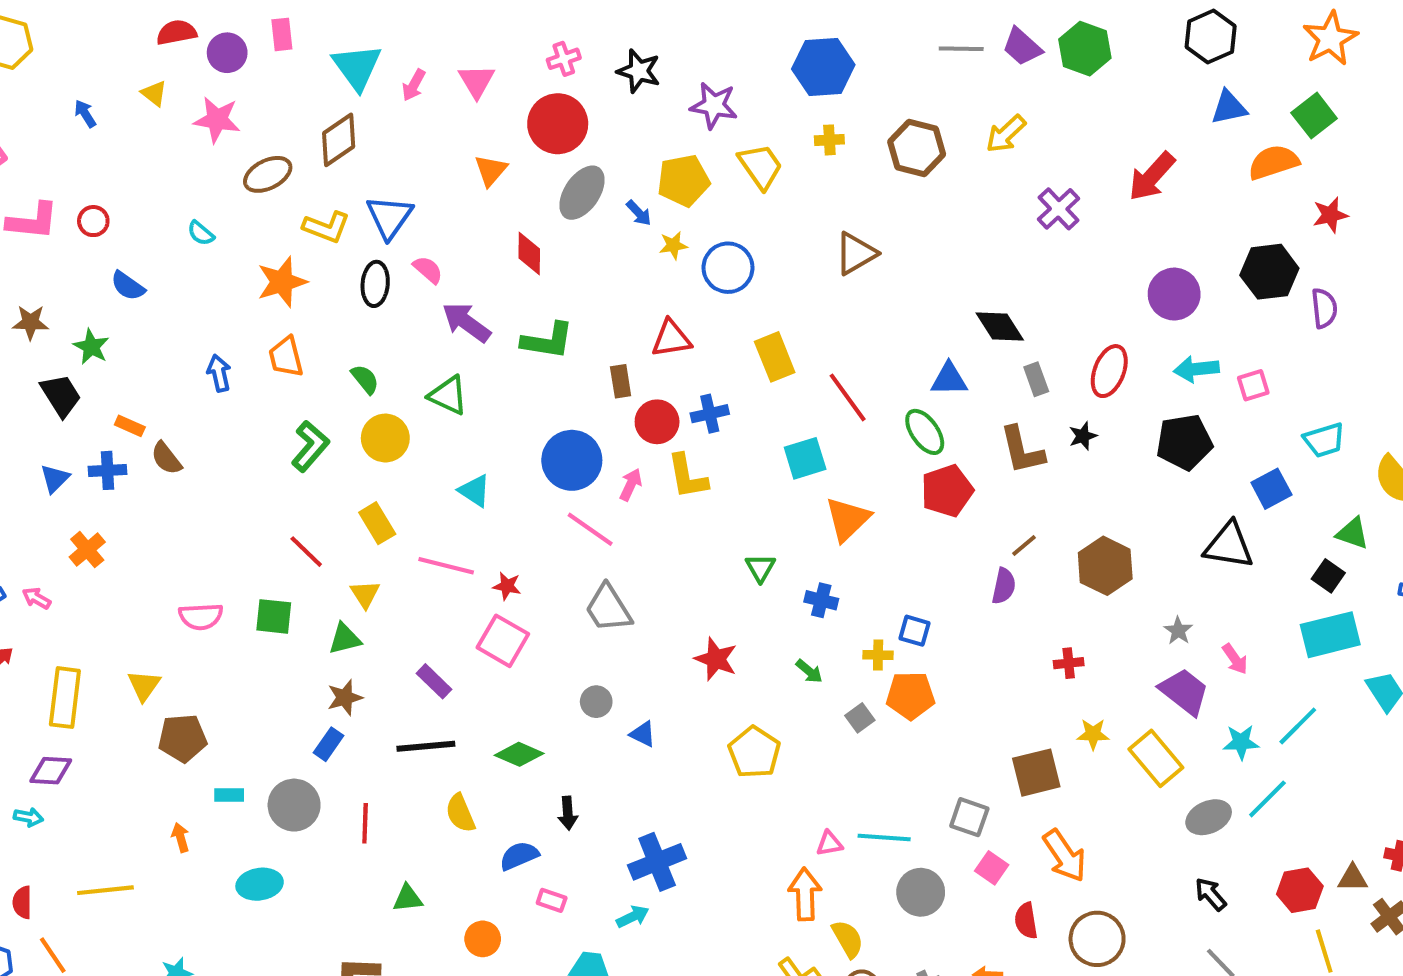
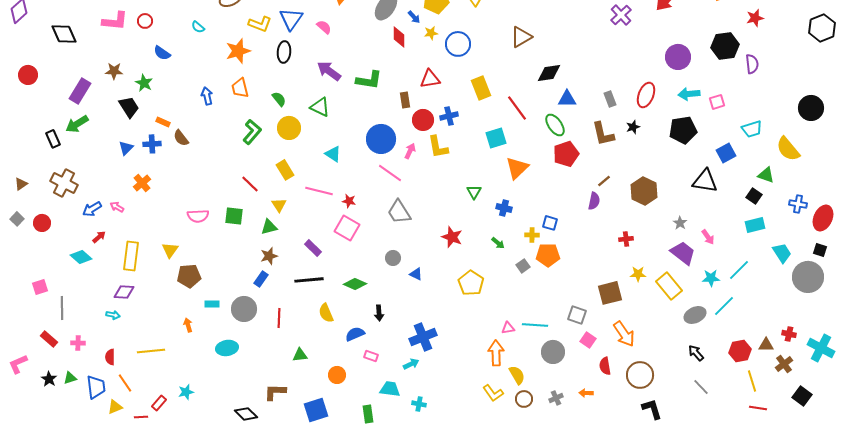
red diamond: (529, 253) -> (399, 37), moved
pink semicircle: (428, 270) -> (324, 27), moved
black diamond: (1000, 326) -> (549, 73), moved, turned -65
cyan rectangle: (1330, 635) -> (755, 225), size x0.7

